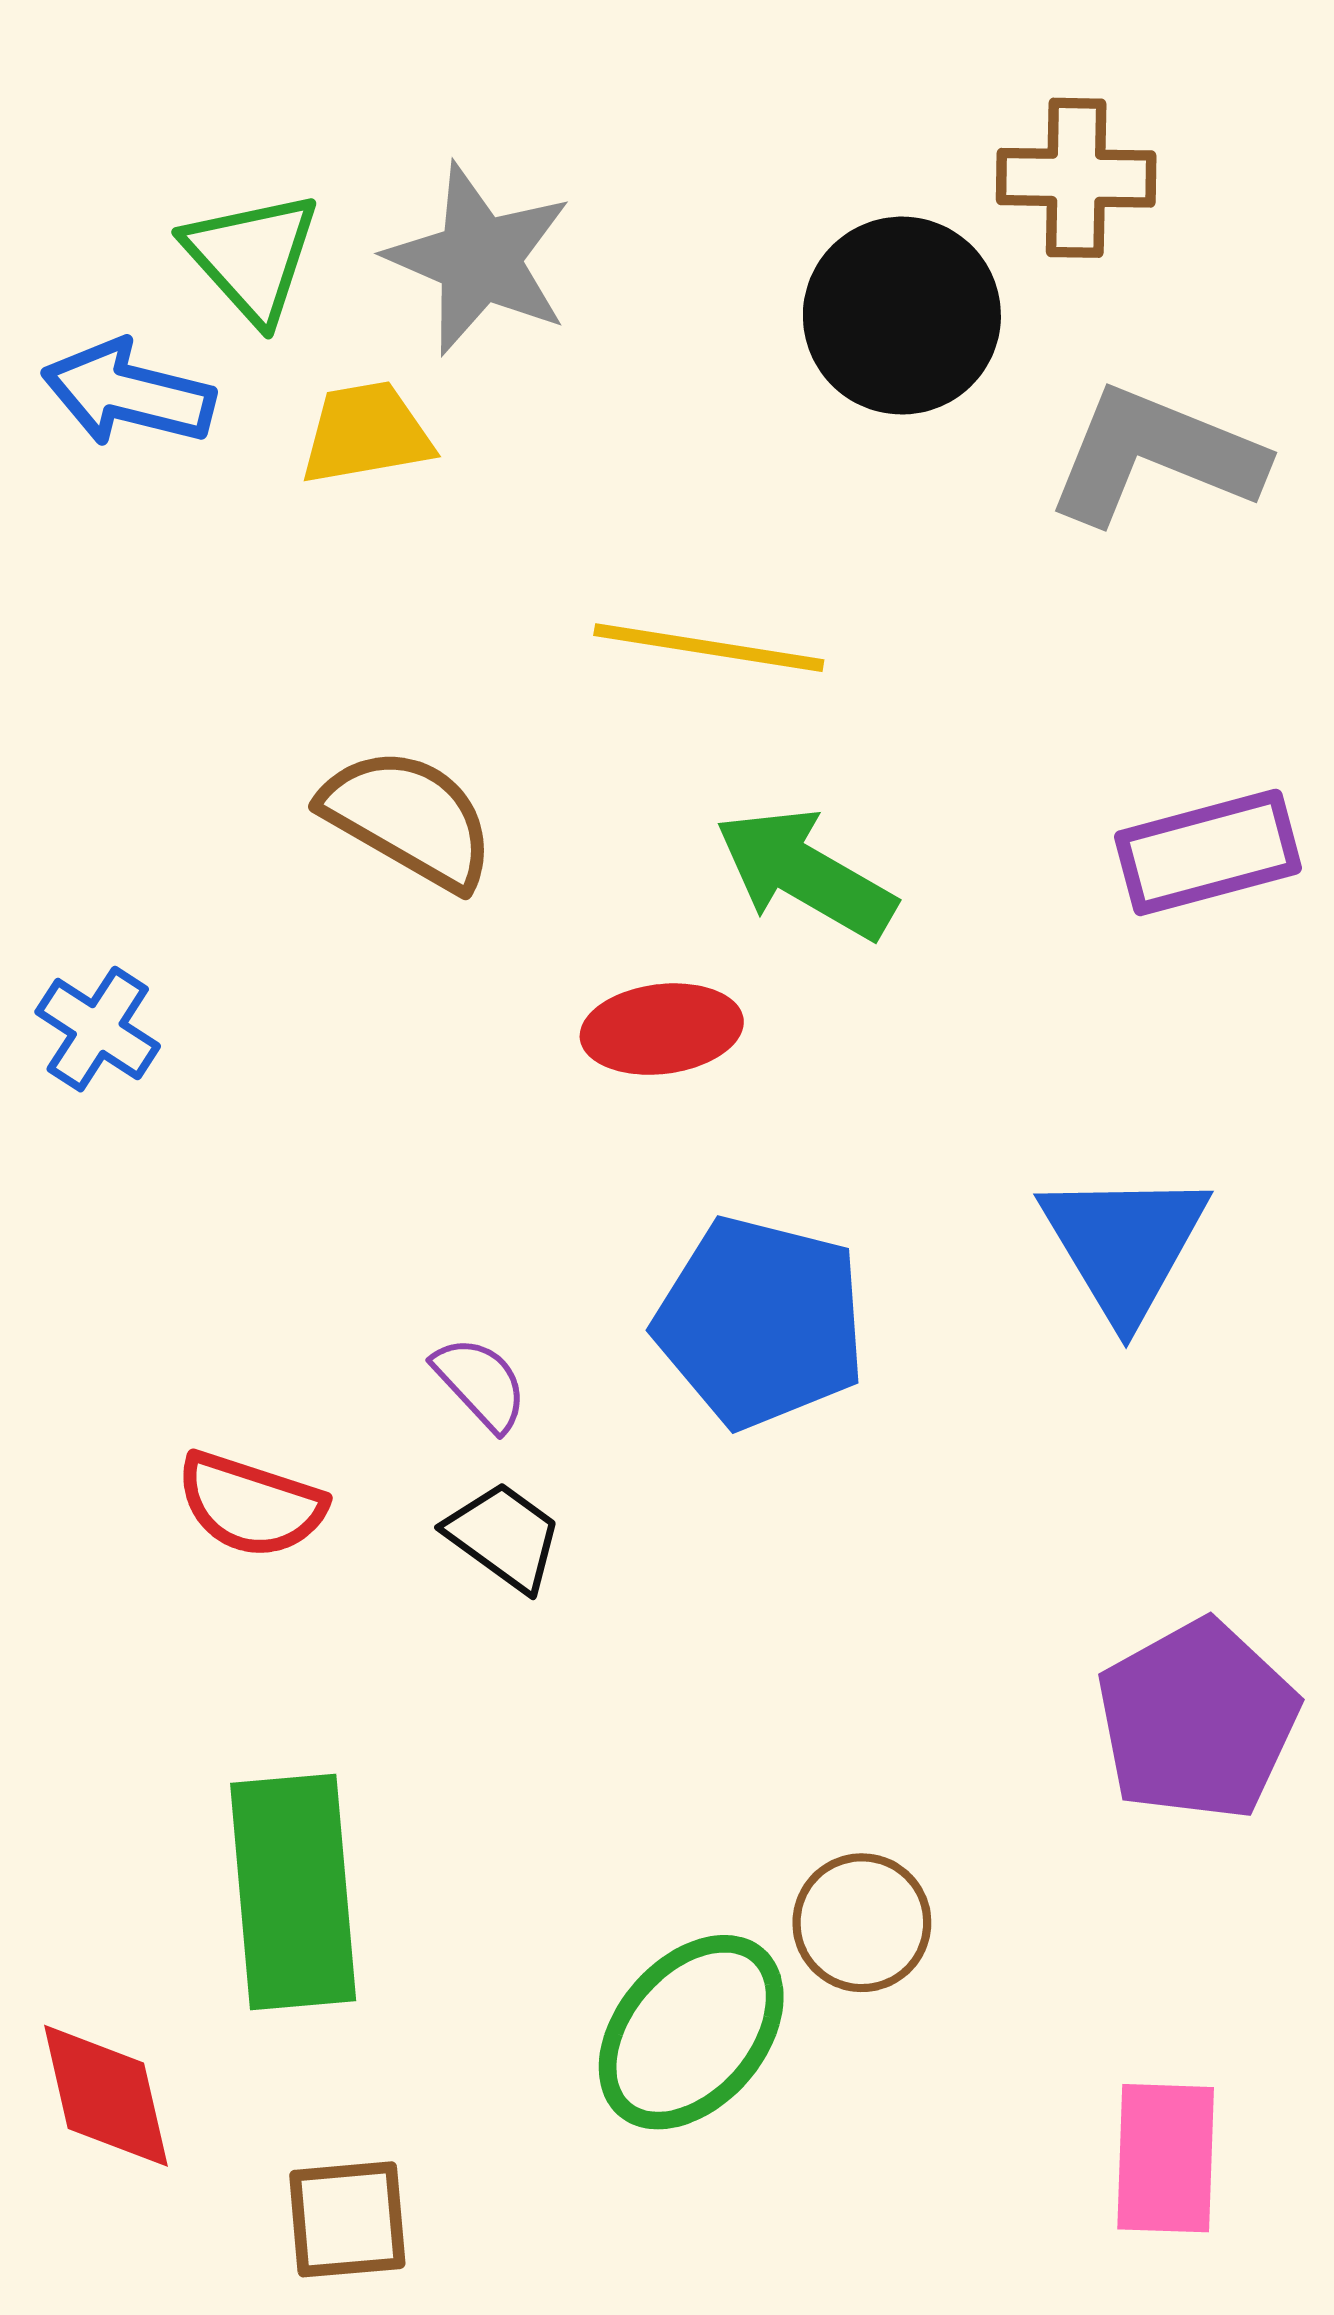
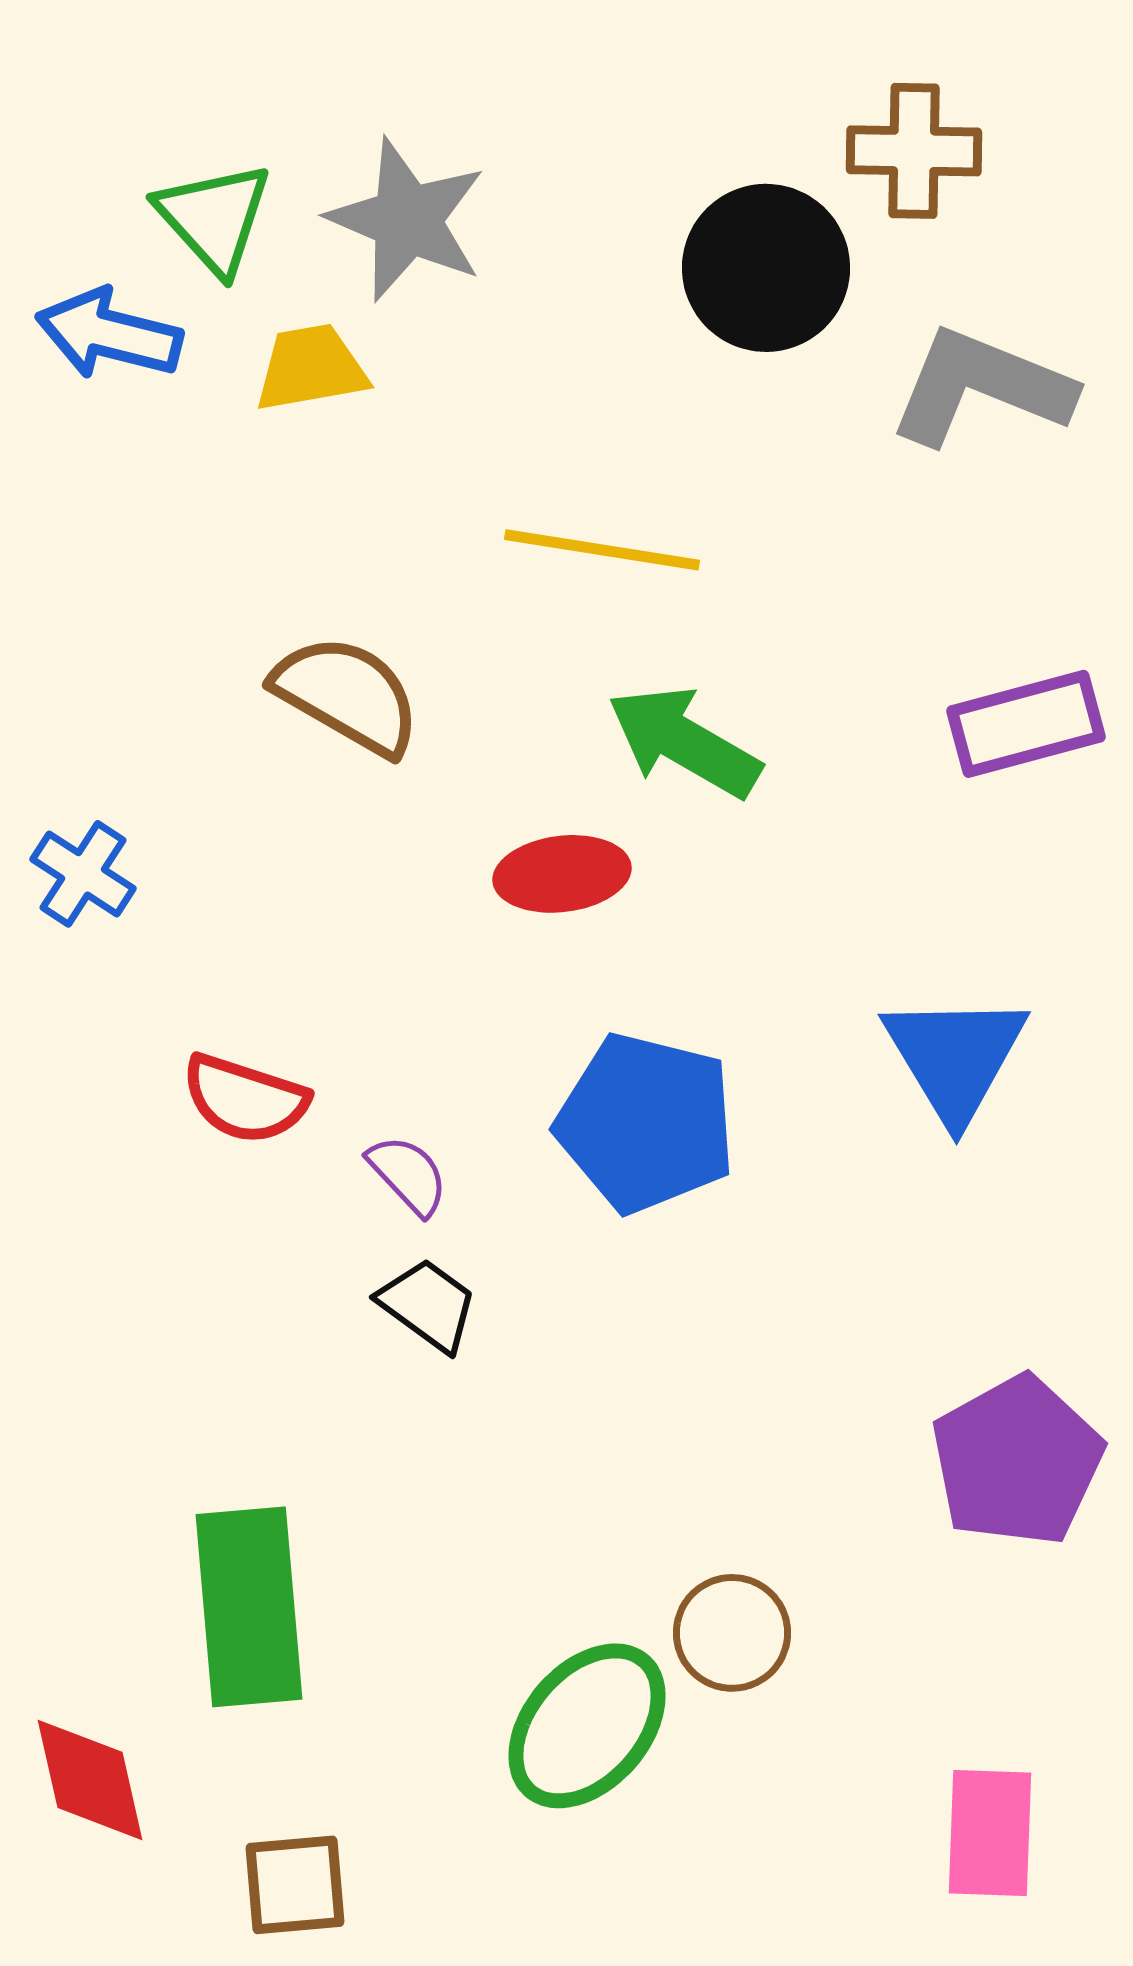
red semicircle: (251, 1505) -> (245, 1099), moved

